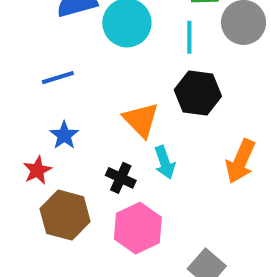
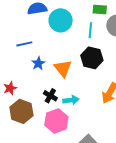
blue star: (64, 135) -> (38, 63), moved
cyan arrow: (165, 162) -> (71, 100), moved, turned -84

